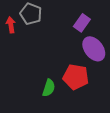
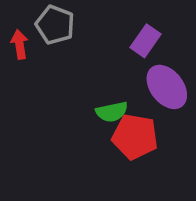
green semicircle: (49, 88) -> (112, 112), moved, turned 60

